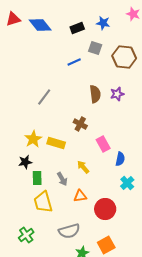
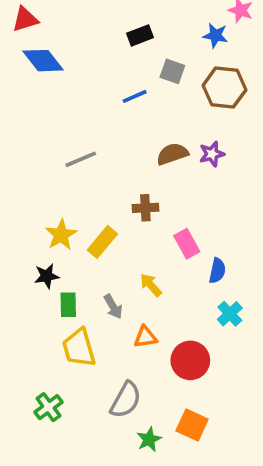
blue star: (103, 23) -> (215, 35), moved
blue diamond: (40, 25) -> (43, 61), moved
brown semicircle: (95, 94) -> (172, 154), turned -102
gray line: (44, 97) -> (81, 159), turned 30
brown cross: (80, 124) -> (145, 208), turned -32
yellow rectangle: (56, 143) -> (102, 242), turned -66
gray semicircle: (69, 231) -> (126, 400), turned -45
orange square: (106, 245) -> (192, 425), turned -36

